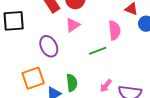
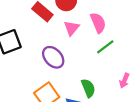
pink semicircle: (114, 30) -> (98, 23), moved

